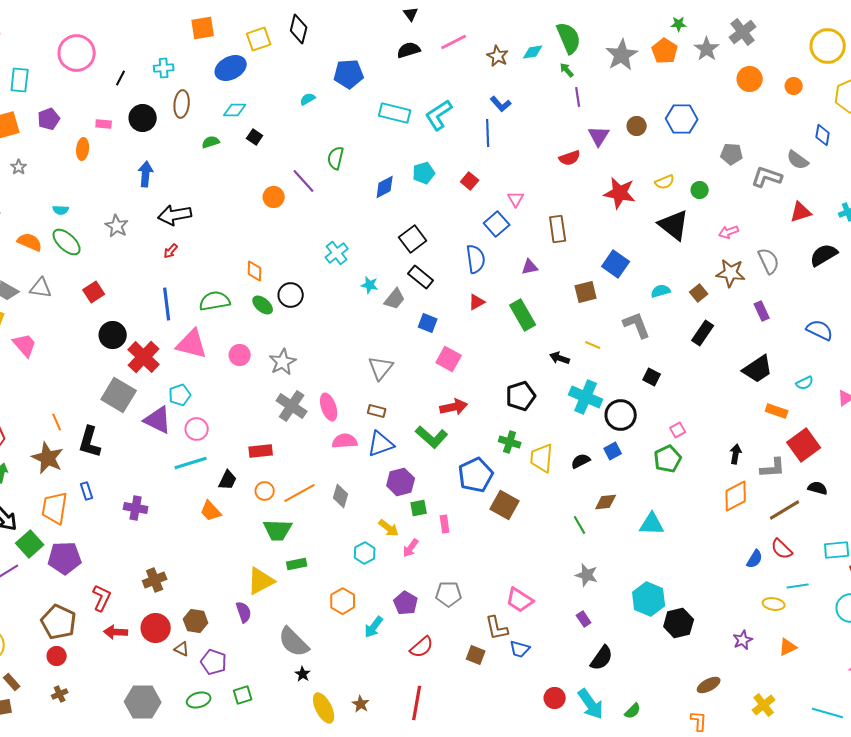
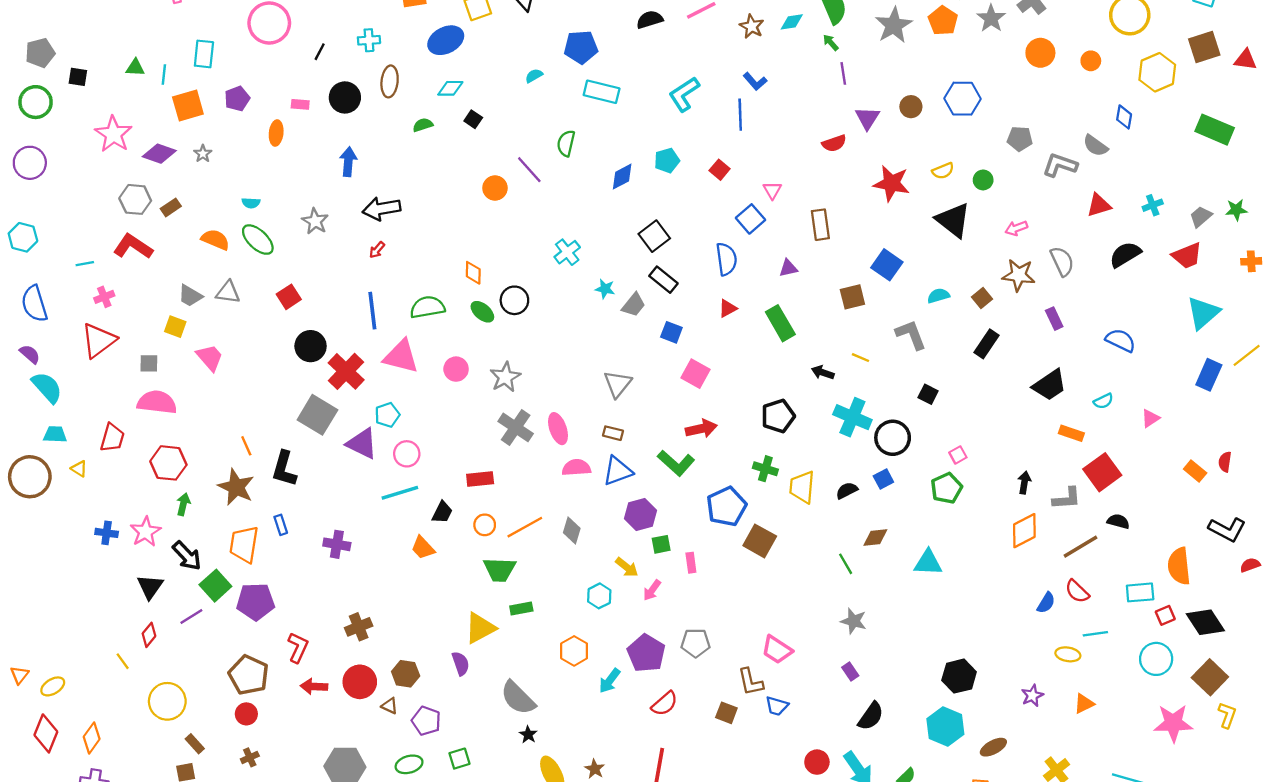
cyan rectangle: (395, 113) -> (602, 92), moved
cyan hexagon: (649, 599) -> (945, 727), moved
purple pentagon: (406, 603) -> (646, 653), size x1.4

